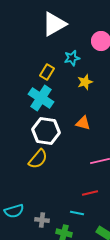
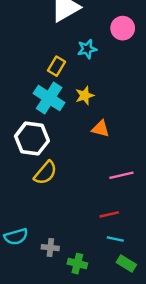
yellow star: (85, 82) -> (85, 96), moved
white hexagon: (46, 131) -> (32, 138), moved
cyan line: (77, 213) -> (115, 239), moved

